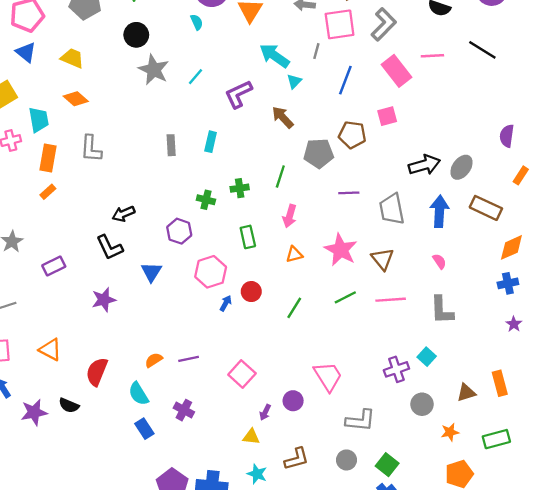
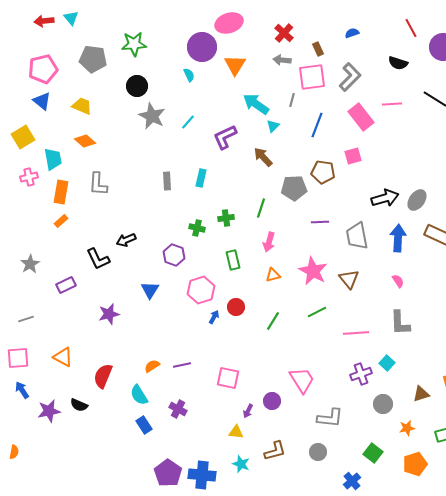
black L-shape: (110, 247) -> (98, 259), moved
pink line: (391, 300) -> (356, 333), moved
pink square: (242, 374) -> (228, 378), turned -30
green square: (387, 465) -> (373, 453), moved

